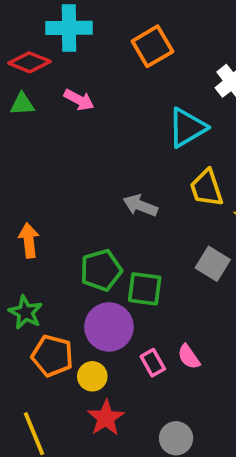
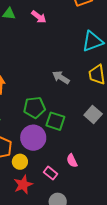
pink rectangle: (153, 363) -> (50, 173), moved, turned -32

